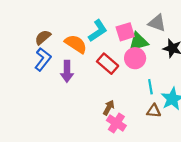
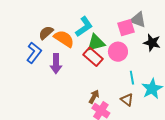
pink square: (125, 32) -> (126, 28), moved
brown semicircle: (43, 37) -> (46, 33), moved
green triangle: (138, 42) -> (96, 43), moved
brown triangle: (154, 111) -> (127, 100), moved, turned 32

